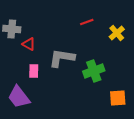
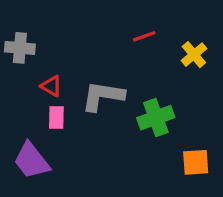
red triangle: (29, 44) -> (51, 86), moved

